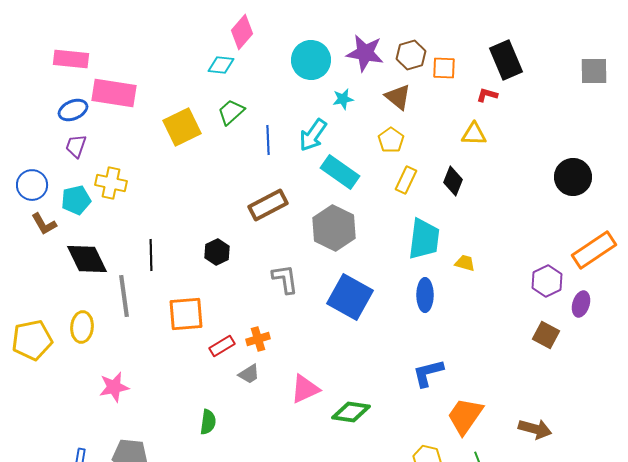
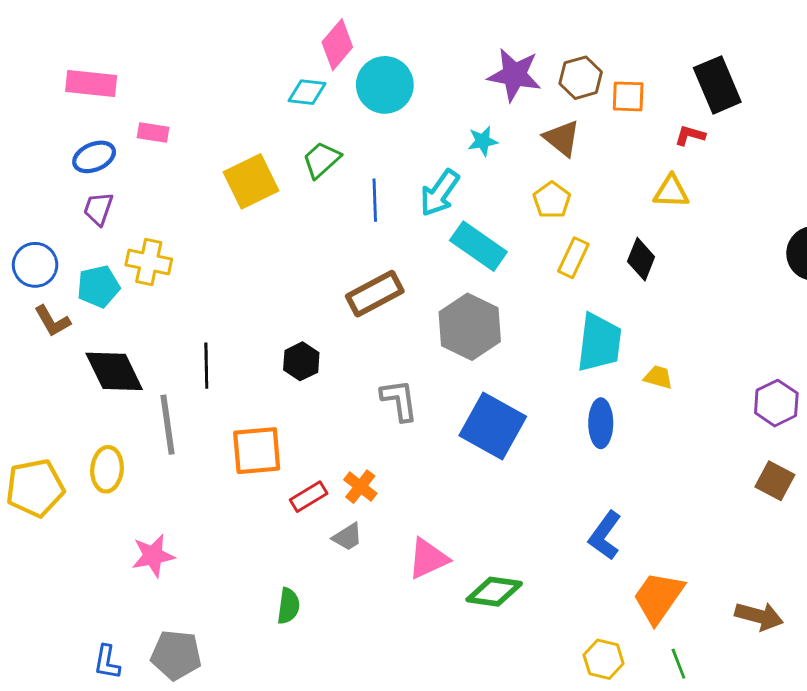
cyan circle: (311, 60) -> (385, 85), moved
pink rectangle: (114, 93) -> (153, 132), size x0.5
orange cross: (258, 339) -> (360, 487), turned -35
blue L-shape: (428, 373) -> (605, 535), turned -40

